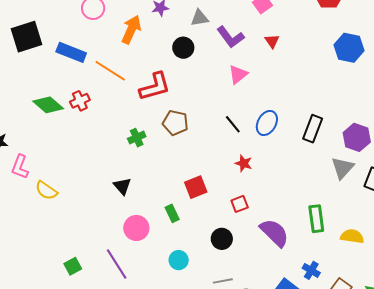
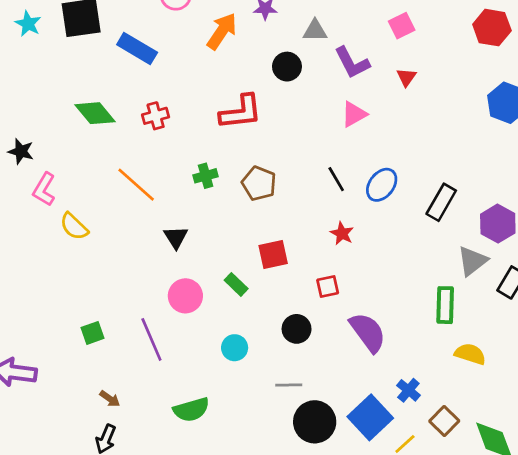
orange line: (110, 71) -> (136, 185), moved
red cross: (80, 101) -> (156, 116), moved
brown pentagon: (175, 123) -> (259, 183), moved
green rectangle: (172, 213) -> (236, 284), turned -30
green rectangle: (316, 219) -> (445, 305), moved

